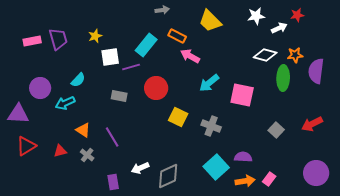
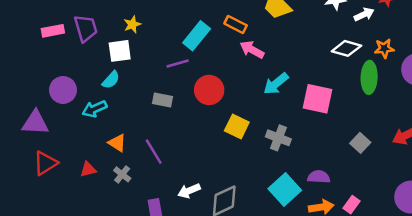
white square: (110, 57) -> (120, 51), moved

